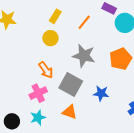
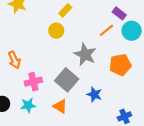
orange line: (84, 22) -> (106, 30), moved
orange arrow: (46, 70) -> (14, 60), moved

